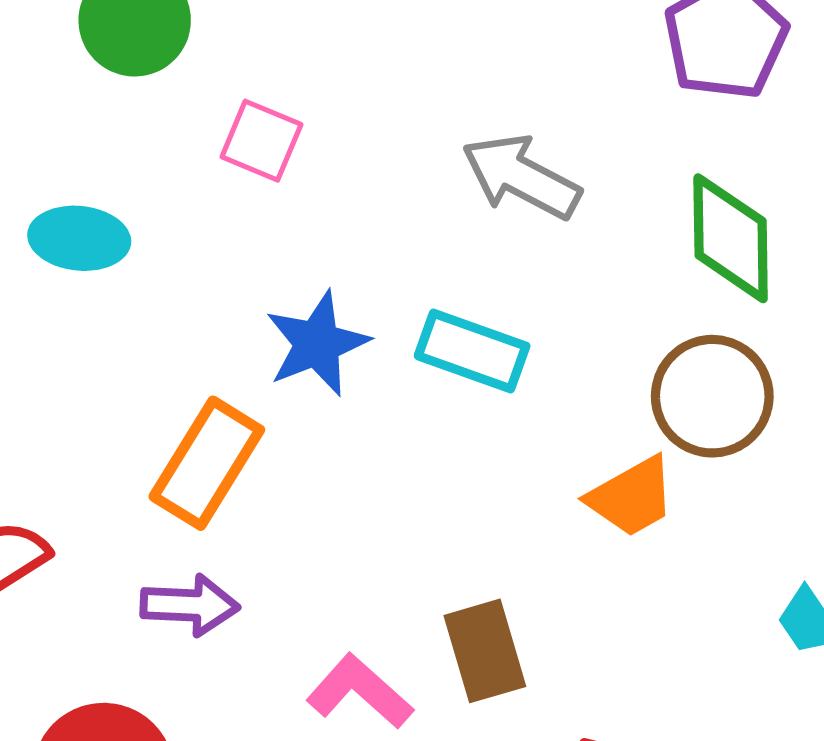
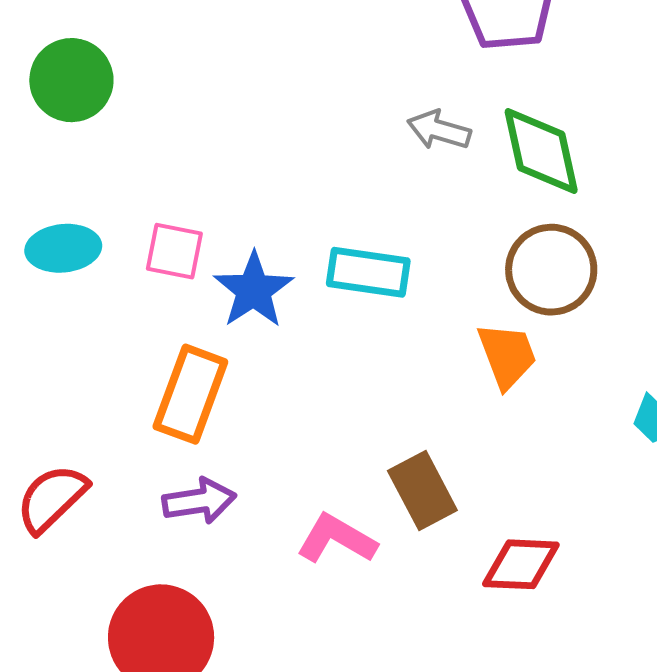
pink square: (261, 141) -> (174, 251), moved
gray arrow: (521, 177) -> (439, 130), moved, size x0.7
orange trapezoid: (632, 497) -> (507, 355), turned -70

